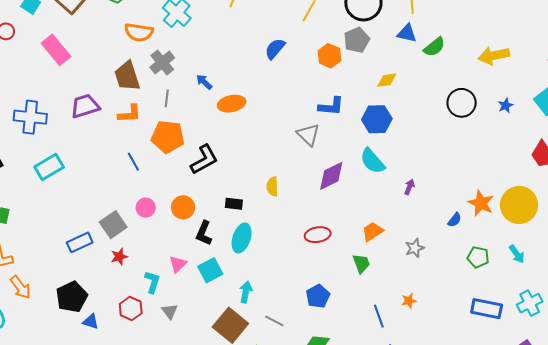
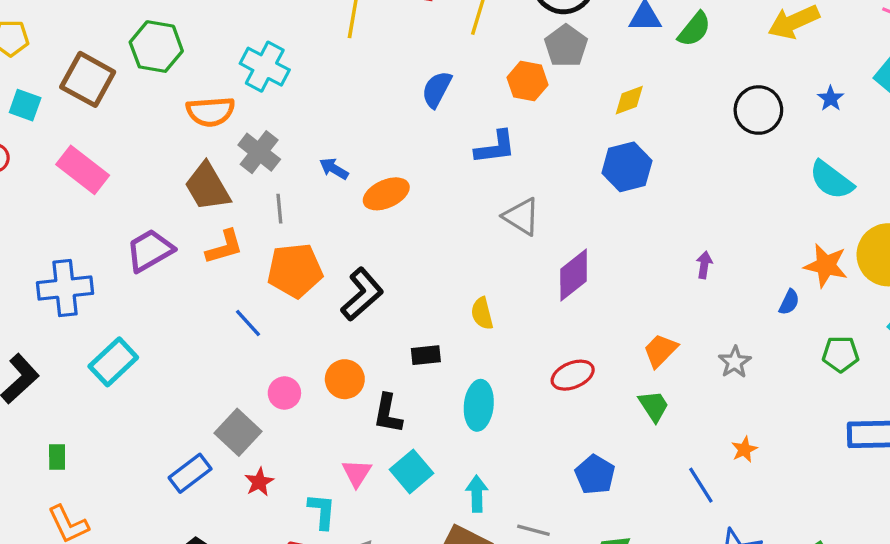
blue L-shape: (331, 106) -> (495, 147), moved
cyan semicircle: (372, 161) -> (831, 180), moved
cyan ellipse: (242, 238) -> (479, 405), moved

